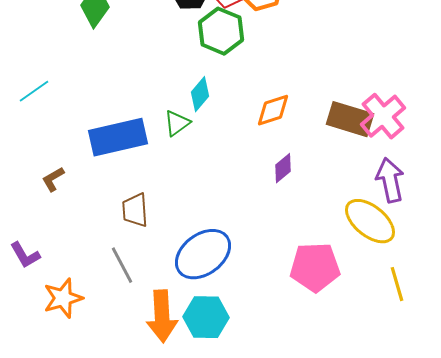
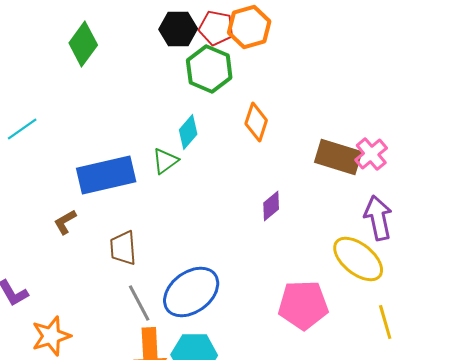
orange diamond: (273, 110) -> (256, 122), moved, turned -54
pink cross: (383, 116) -> (371, 154), size x0.7
brown L-shape: (53, 179) -> (65, 222), moved
gray line: (122, 265) -> (139, 303), moved

